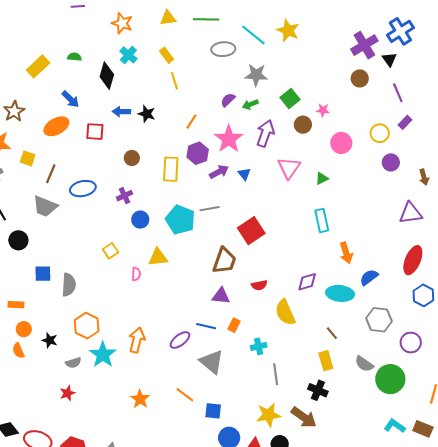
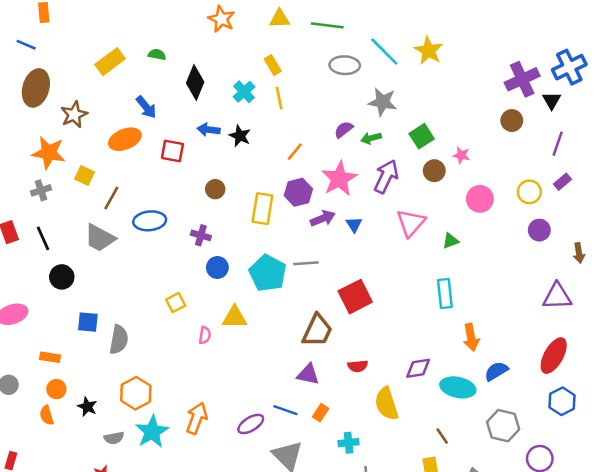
cyan cross: (128, 55) -> (244, 92), moved
purple line: (398, 93) -> (558, 144), turned 36
purple cross: (124, 196) -> (201, 235), turned 35

